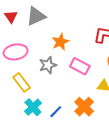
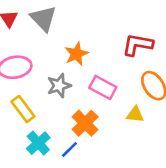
gray triangle: (36, 16) -> (43, 19), turned -50
orange cross: (84, 107) -> (85, 123), moved

